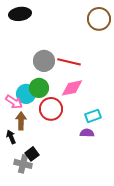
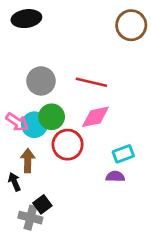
gray circle: (44, 61) -> (41, 81), moved
pink arrow: (14, 102) -> (17, 122), moved

